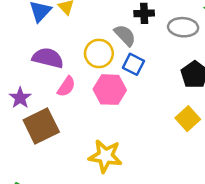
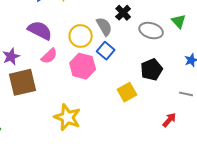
black cross: (144, 13) -> (123, 13), turned 35
yellow square: (188, 119) -> (127, 92), moved

